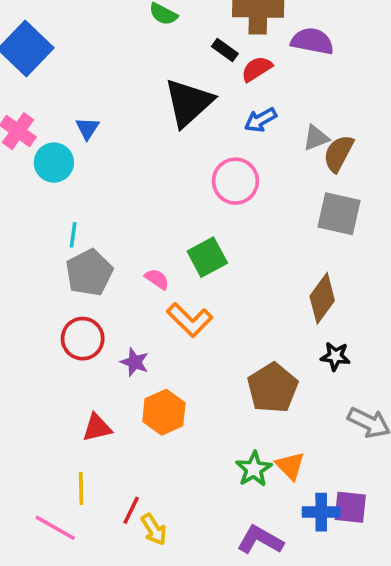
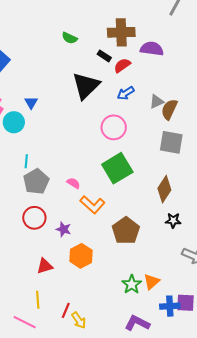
green square: (207, 257) -> (117, 168), moved, size x1.4
brown pentagon: (273, 388) -> (126, 231), moved
orange triangle: (290, 466) -> (152, 282), turned 36

